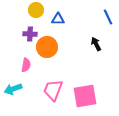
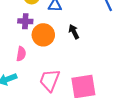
black arrow: (96, 44) -> (74, 32), moved

